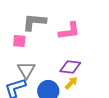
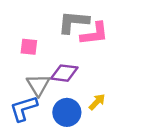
gray L-shape: (34, 22) -> (73, 22), moved
purple diamond: (70, 67) -> (64, 73), moved

